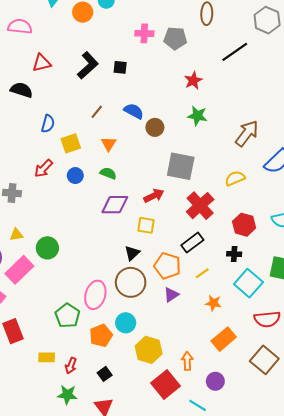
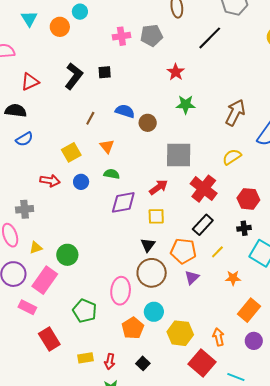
blue semicircle: (48, 124) -> (24, 139), moved, turned 54
red arrow: (43, 168) -> (50, 181), turned -114
green pentagon: (68, 316) -> (85, 311), moved
purple circle: (215, 381) -> (254, 341), moved

